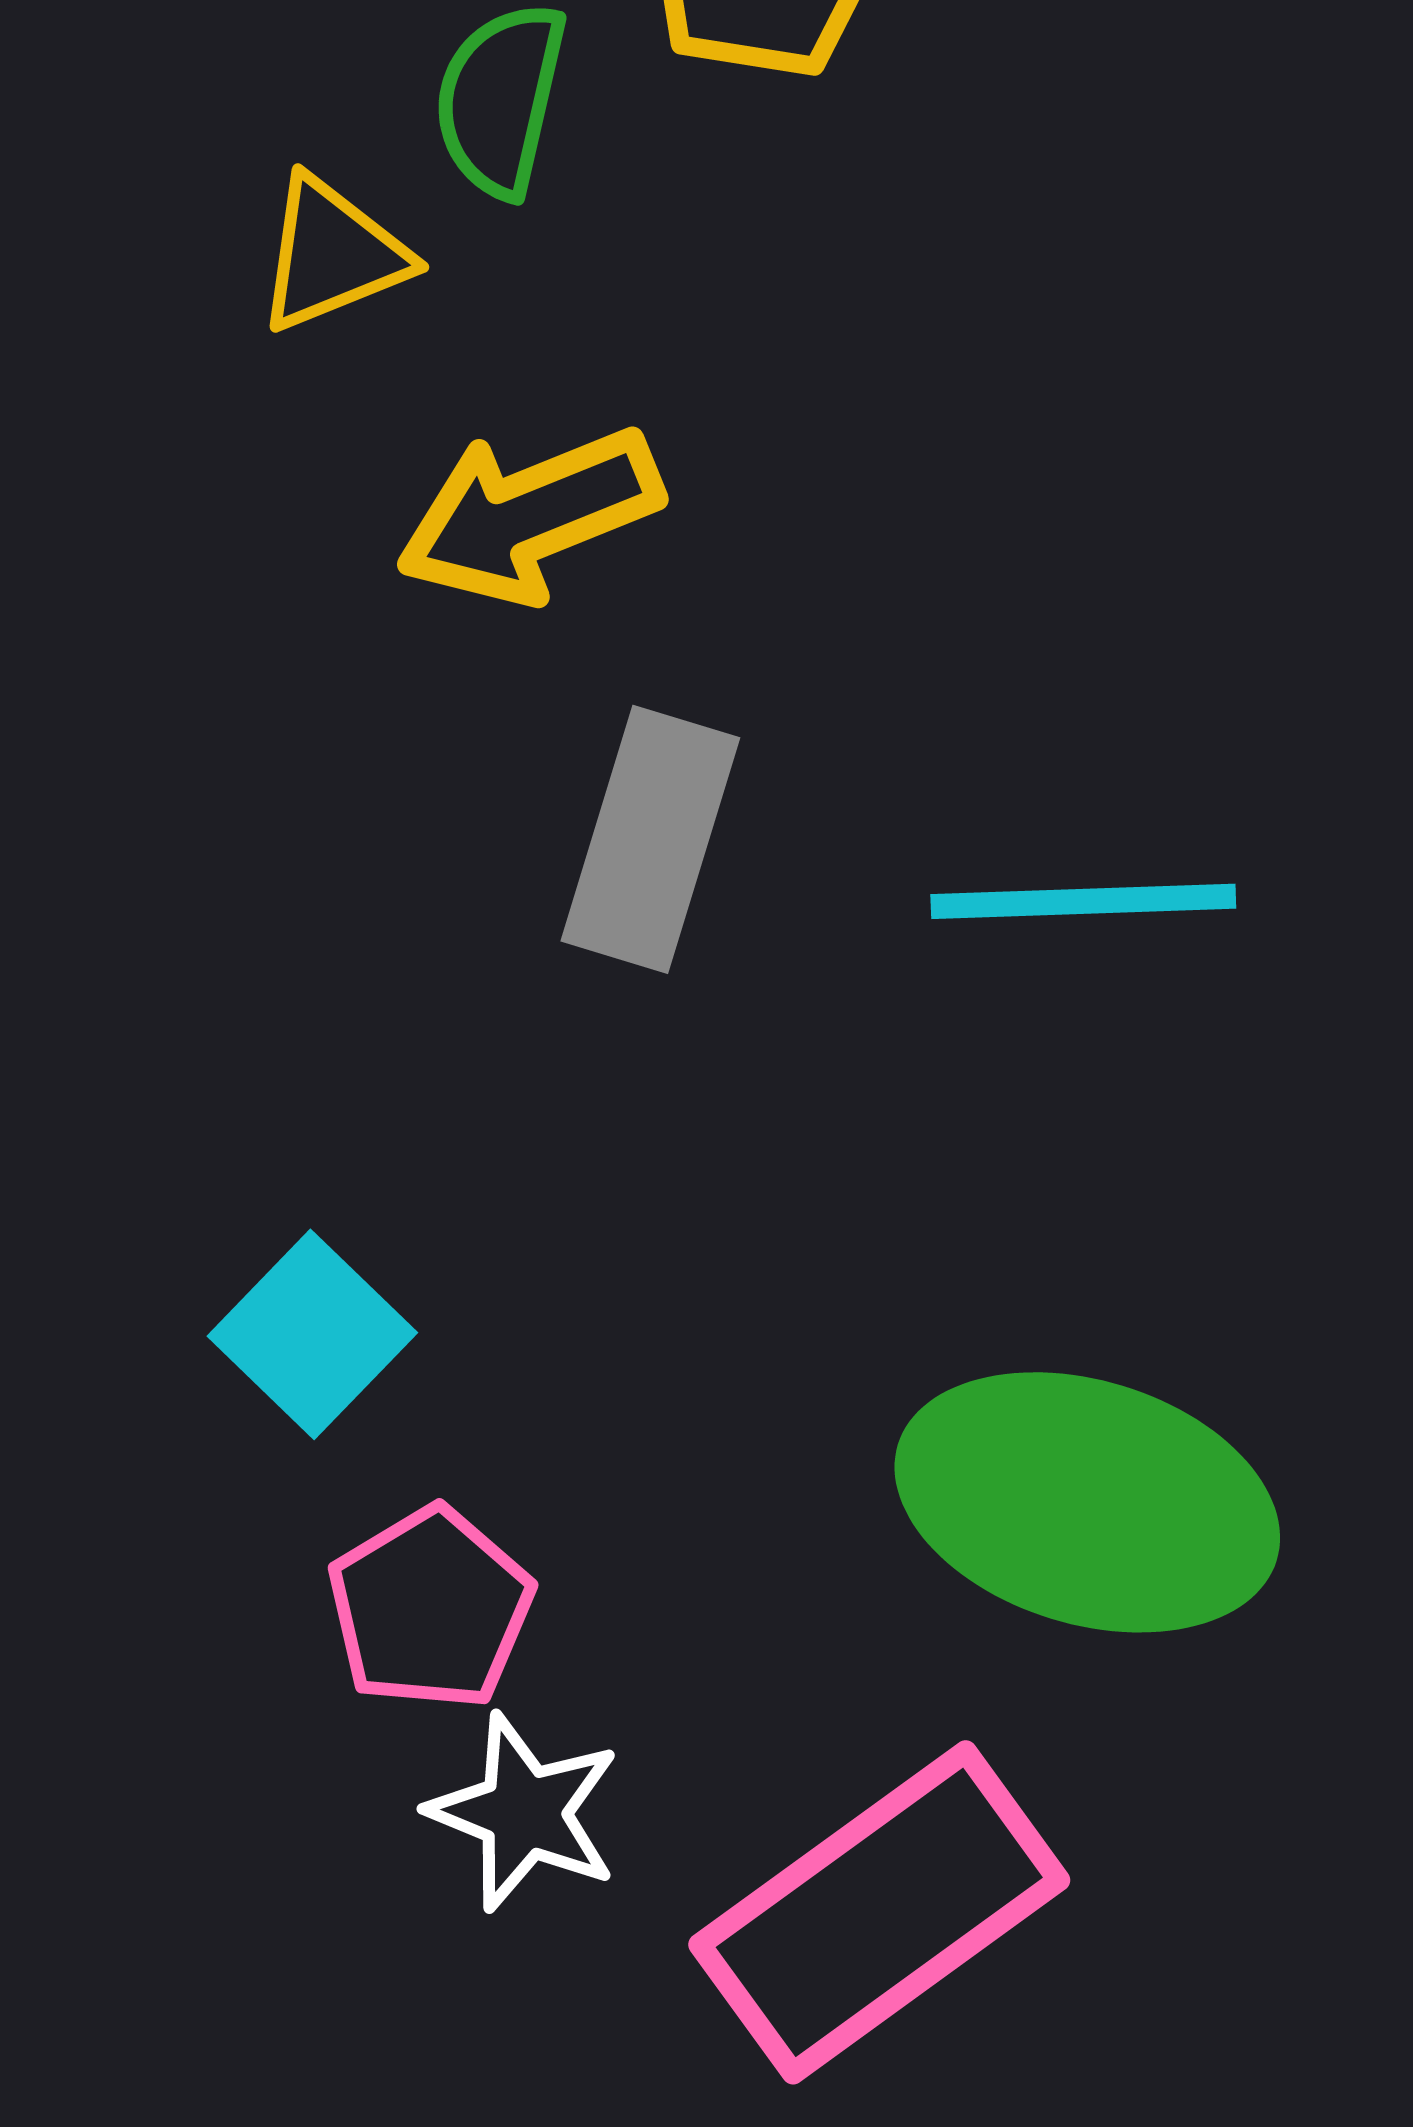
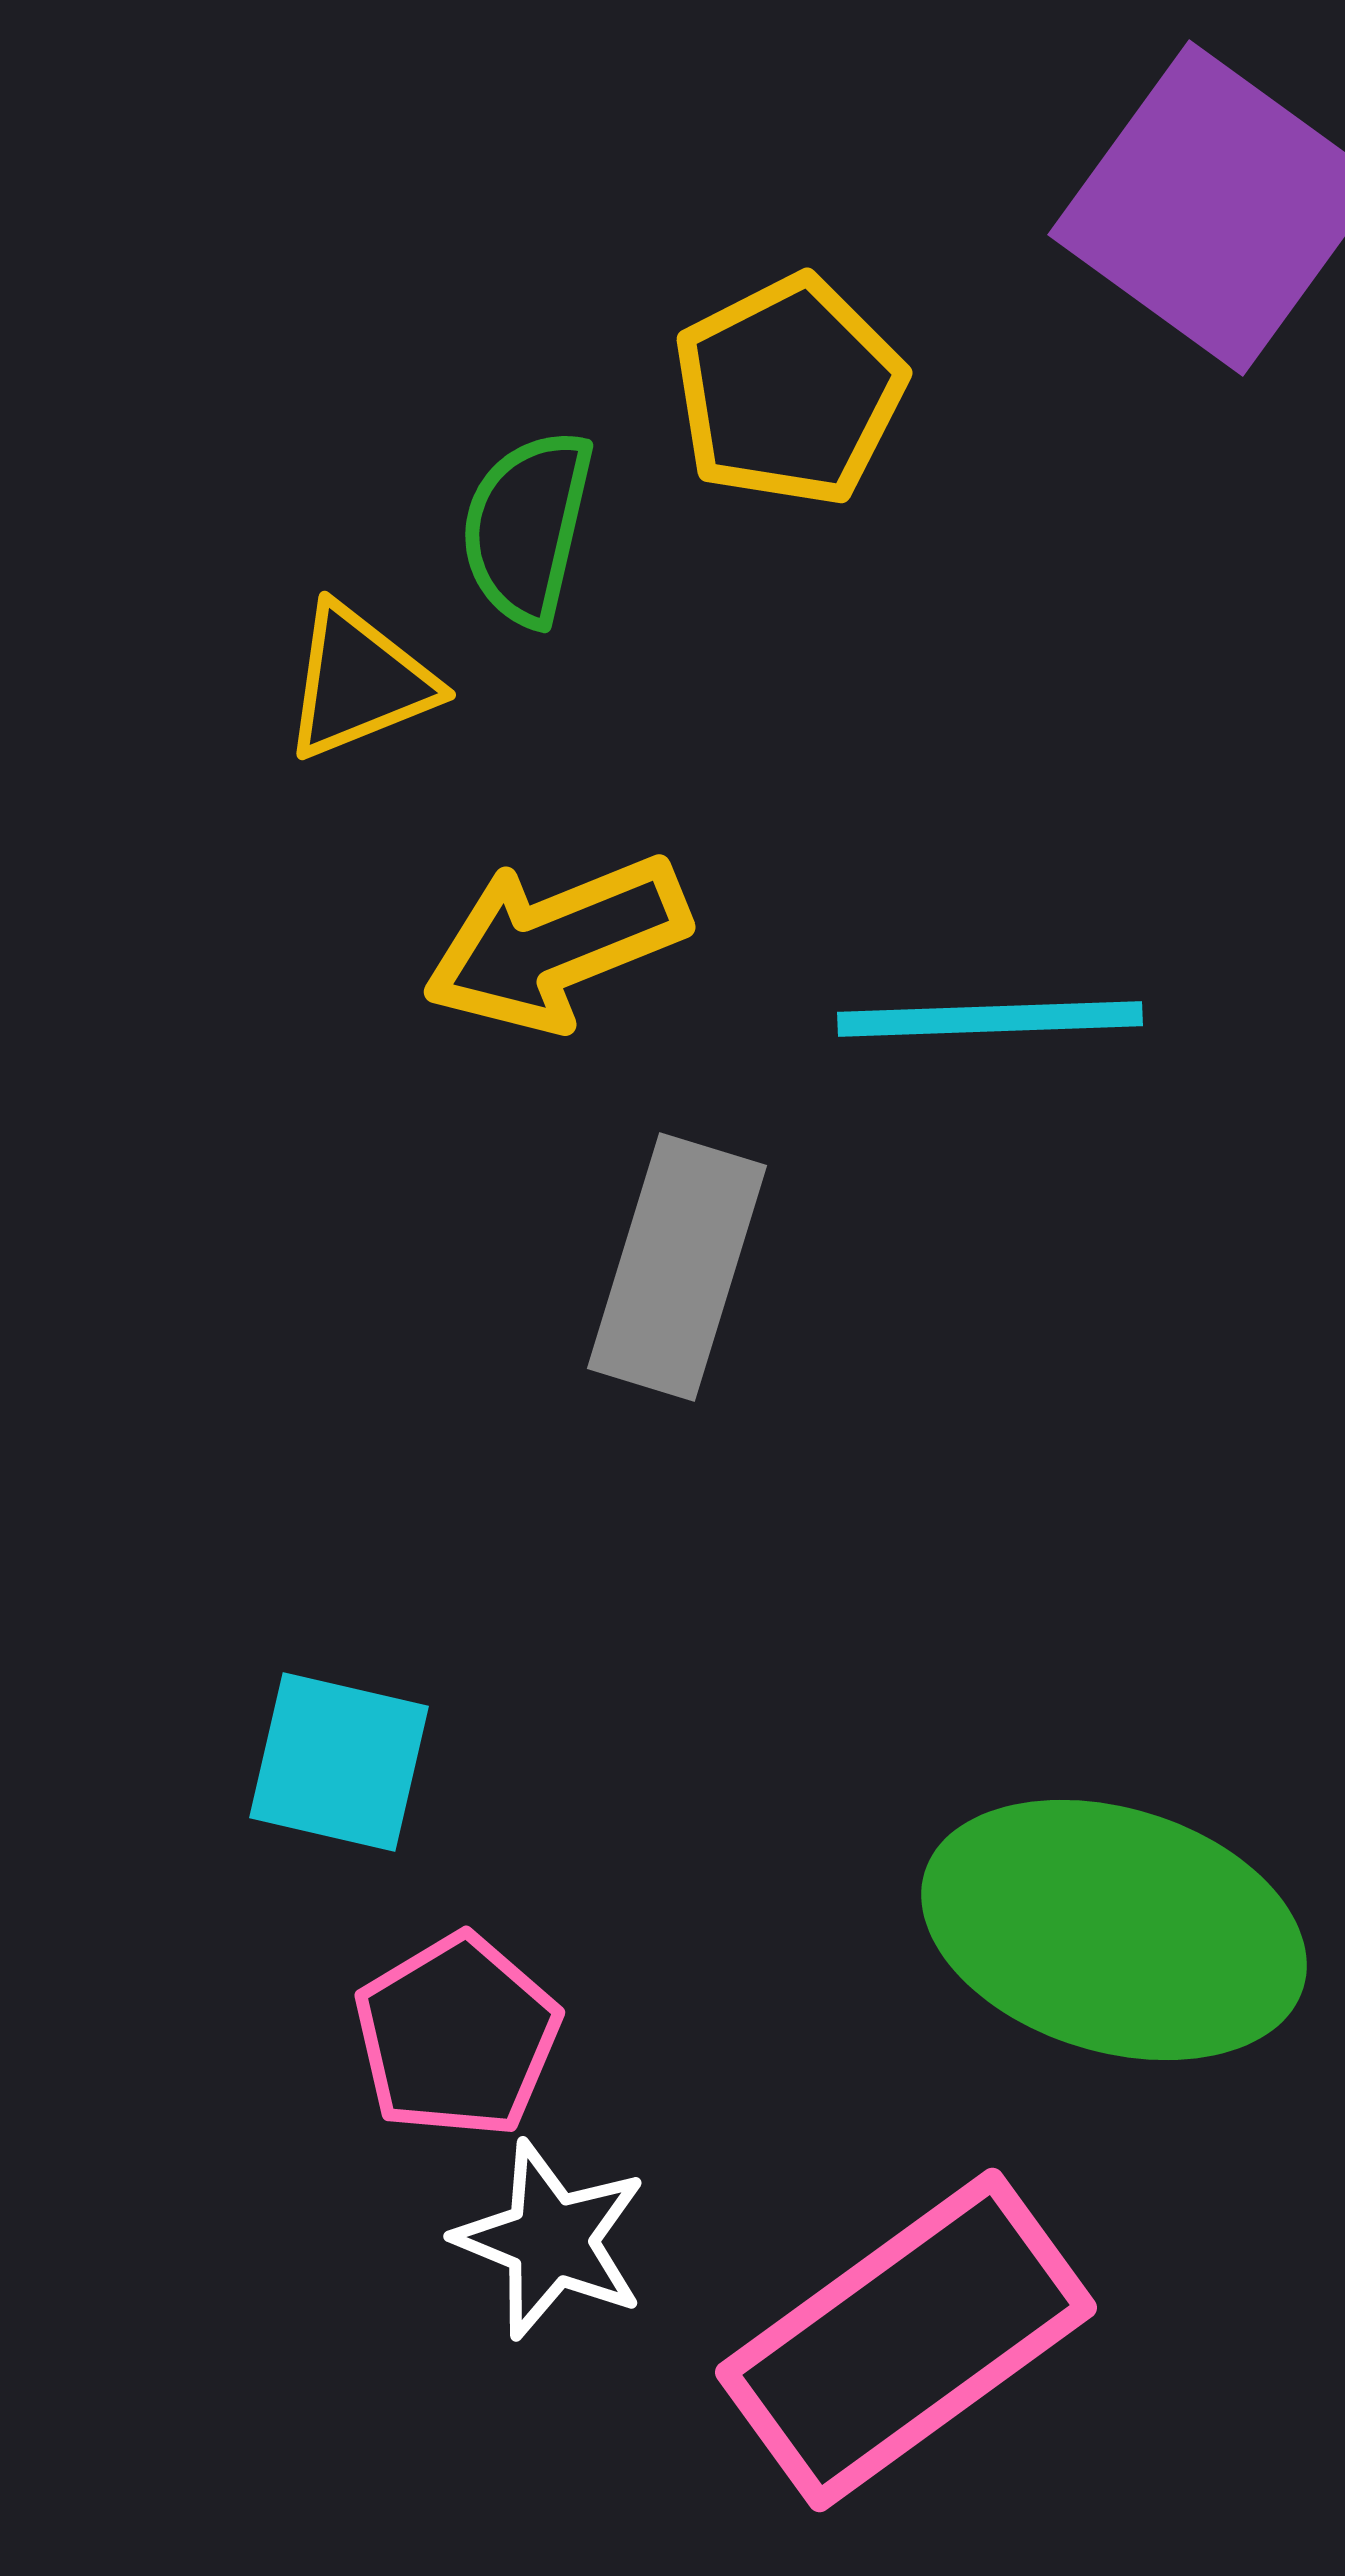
cyan line: (1083, 901) -> (990, 1019), moved
cyan square: (312, 1334) -> (339, 1762), turned -31

